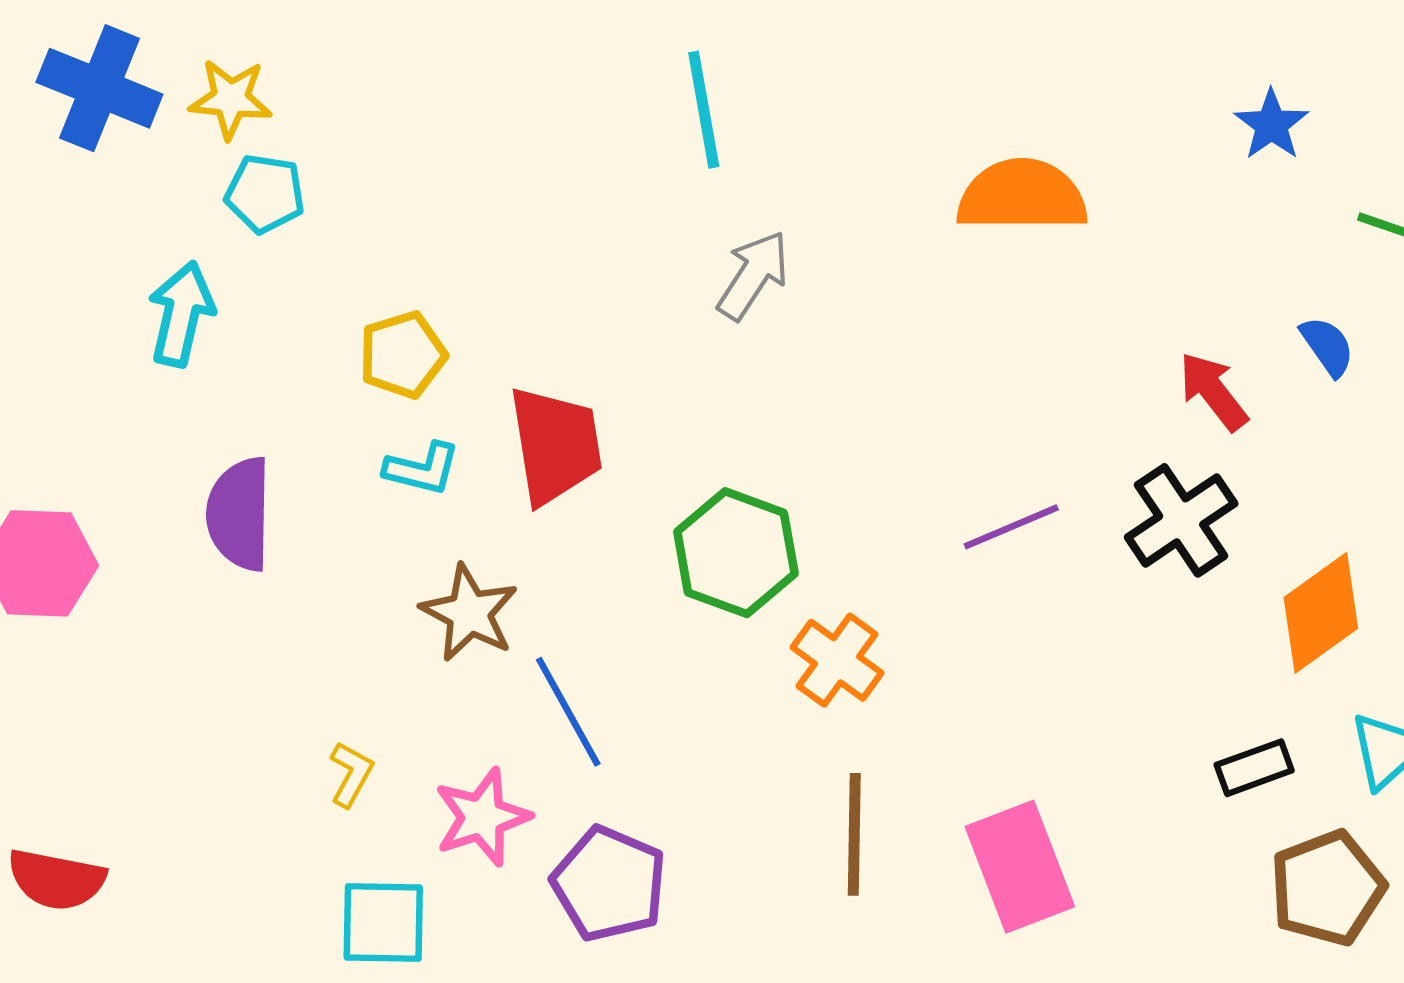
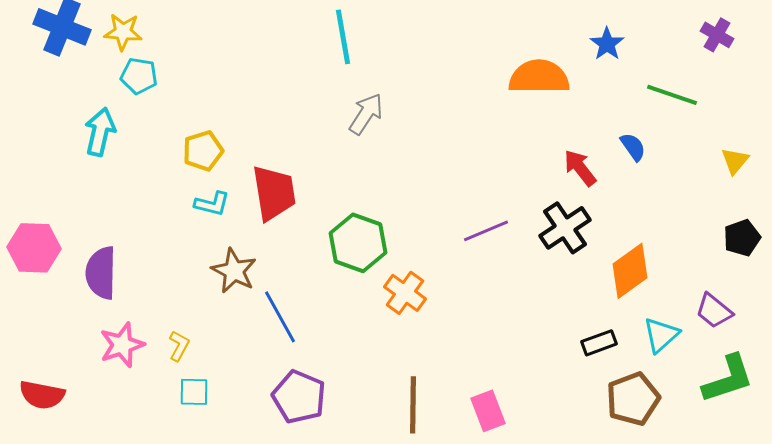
orange semicircle: (1022, 196) -> (539, 77), moved
purple semicircle: (239, 514) -> (101, 273), moved
pink star: (482, 817) -> (122, 345), moved
brown line: (854, 834) -> (413, 405), moved
pink rectangle: (1020, 867) -> (488, 411), moved, size x0.7
cyan square: (383, 923) -> (194, 392), moved, size x0.7

